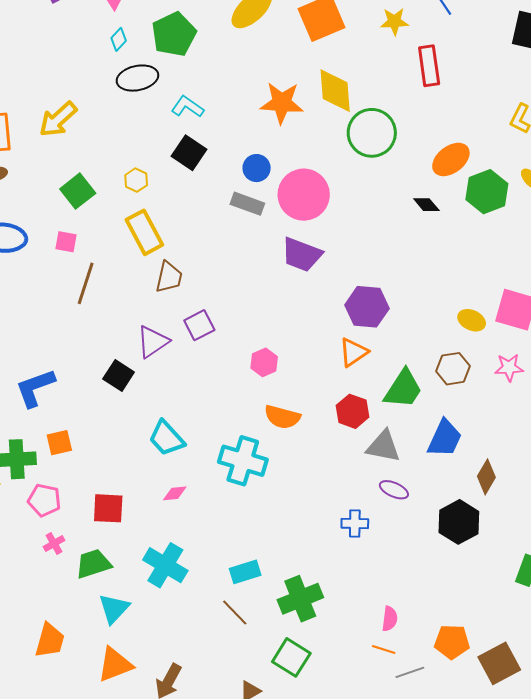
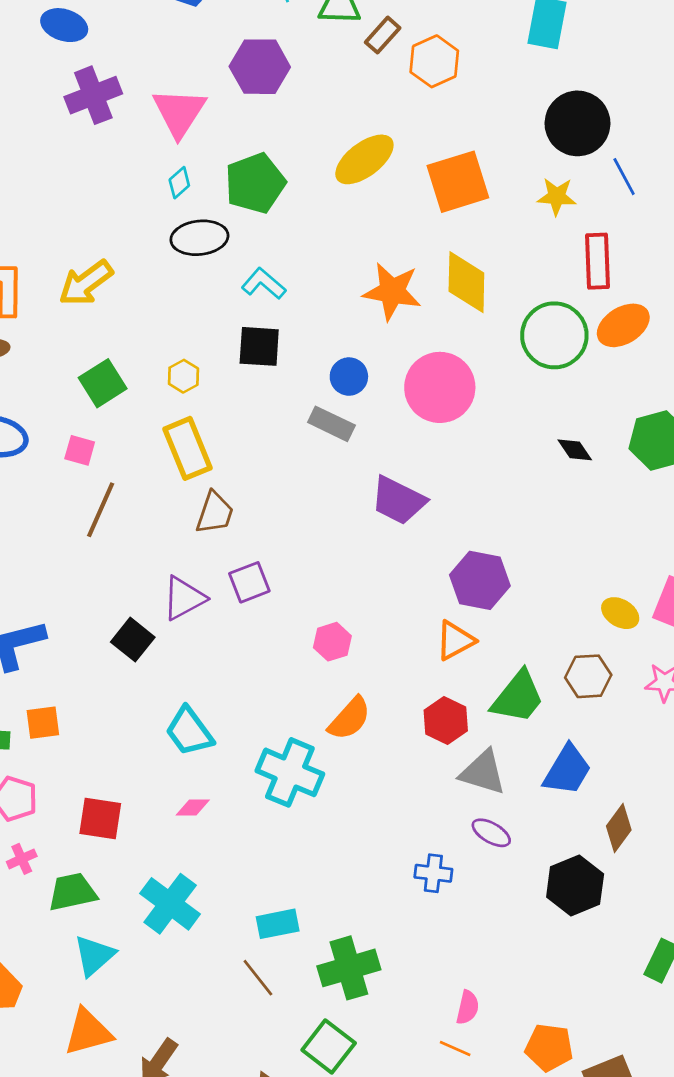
green circle: (372, 133) -> (554, 335), moved
black square: (189, 153) -> (259, 346), turned -36
orange ellipse: (451, 159) -> (623, 325), moved
pink circle: (304, 195) -> (440, 387), moved
orange semicircle: (282, 417) -> (350, 719), turned -69

